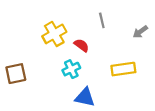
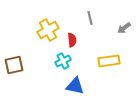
red semicircle: (81, 45) -> (72, 40), turned 48

